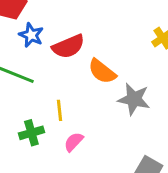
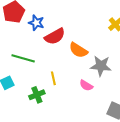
blue star: (31, 35) -> (36, 23), moved
pink semicircle: (74, 142) -> (86, 85), moved, turned -96

